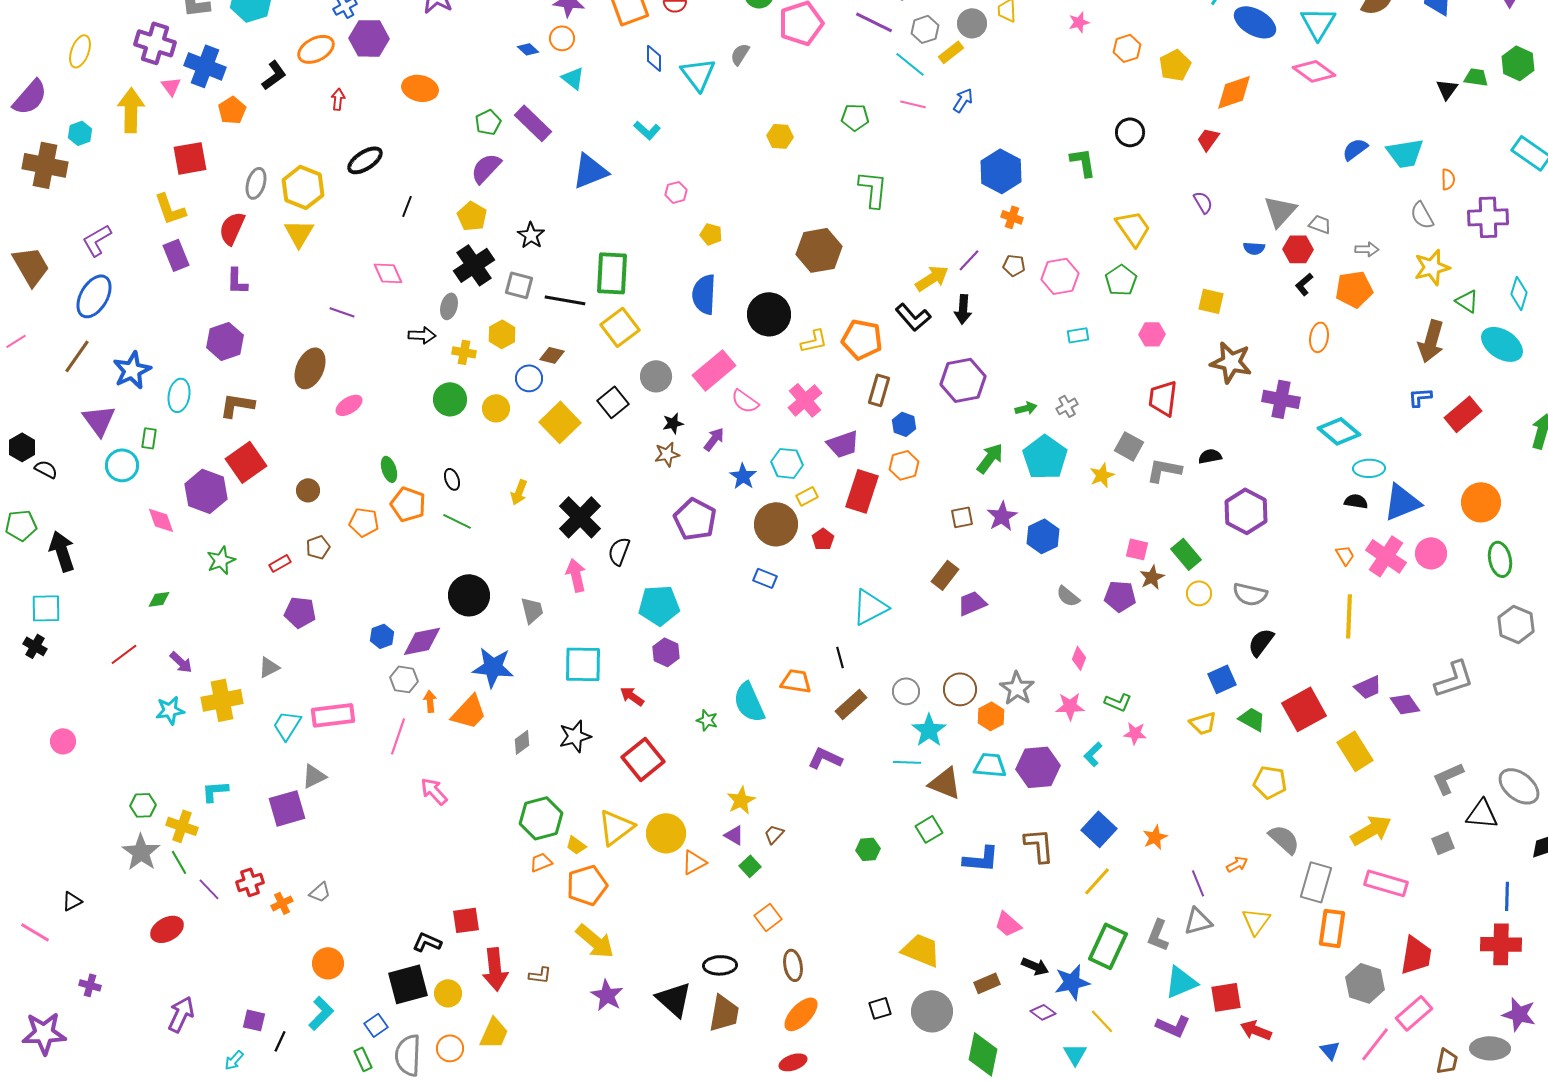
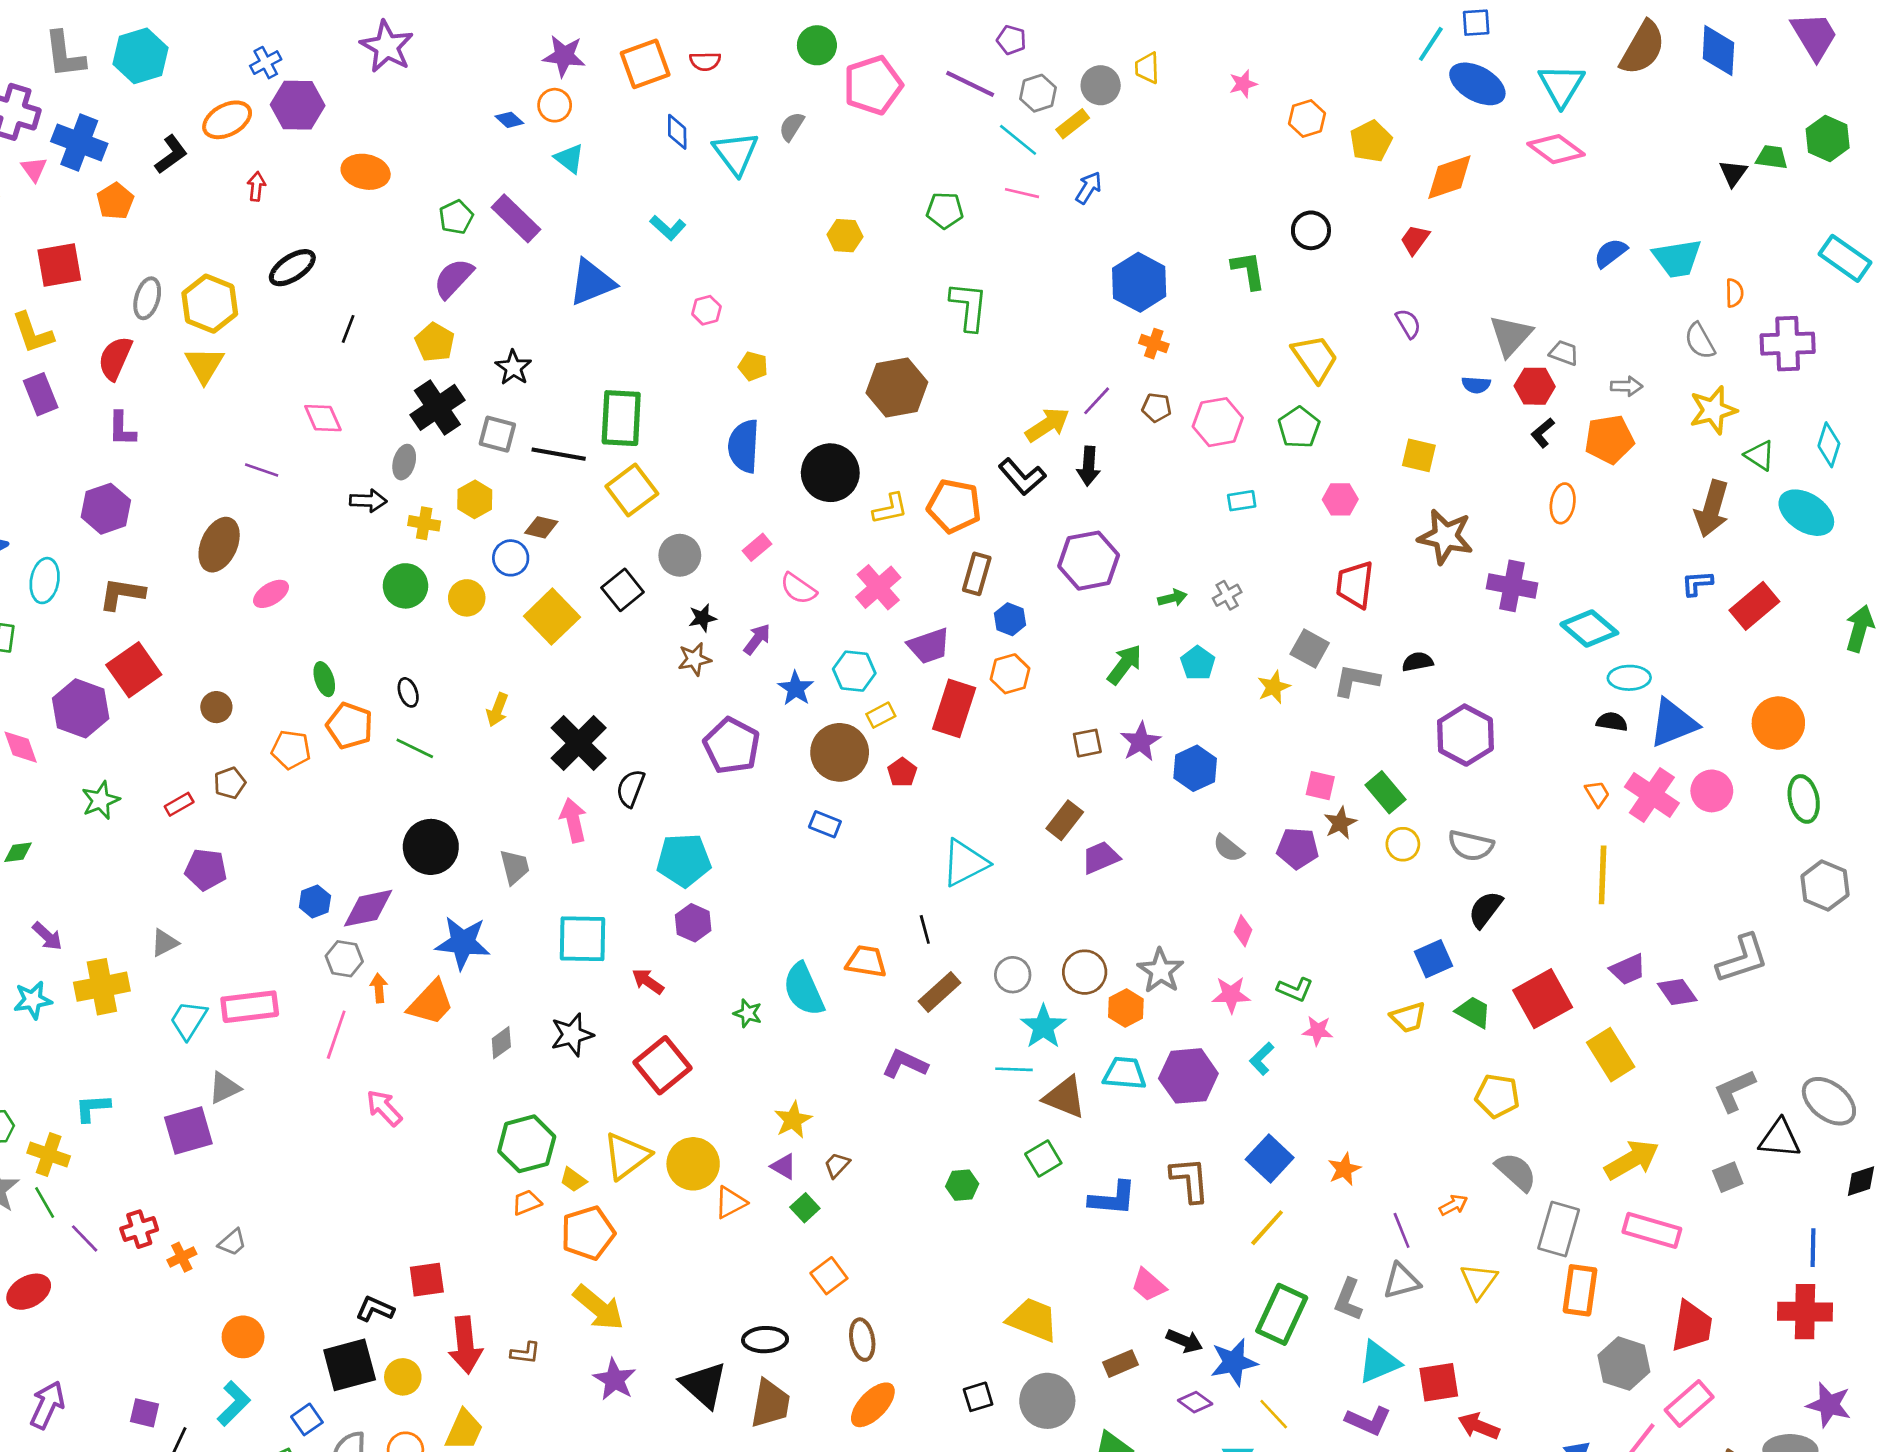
pink rectangle: (714, 370) -> (757, 547), size x0.5
cyan pentagon: (1045, 457) -> (1198, 663), size x0.6

